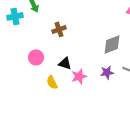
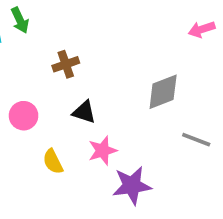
black triangle: (65, 63) -> (84, 112), moved
purple star: (107, 72) -> (132, 185), moved, size x1.5

